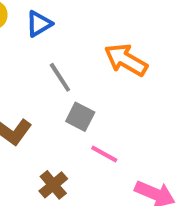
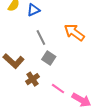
pink line: (104, 154) -> (58, 89), moved
brown cross: (53, 185) -> (33, 79), moved

